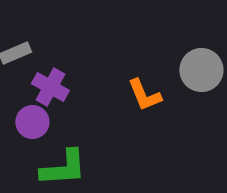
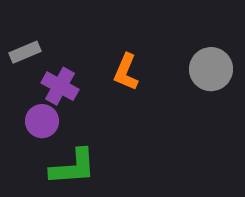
orange L-shape: (144, 95) -> (126, 72), moved, turned 45

